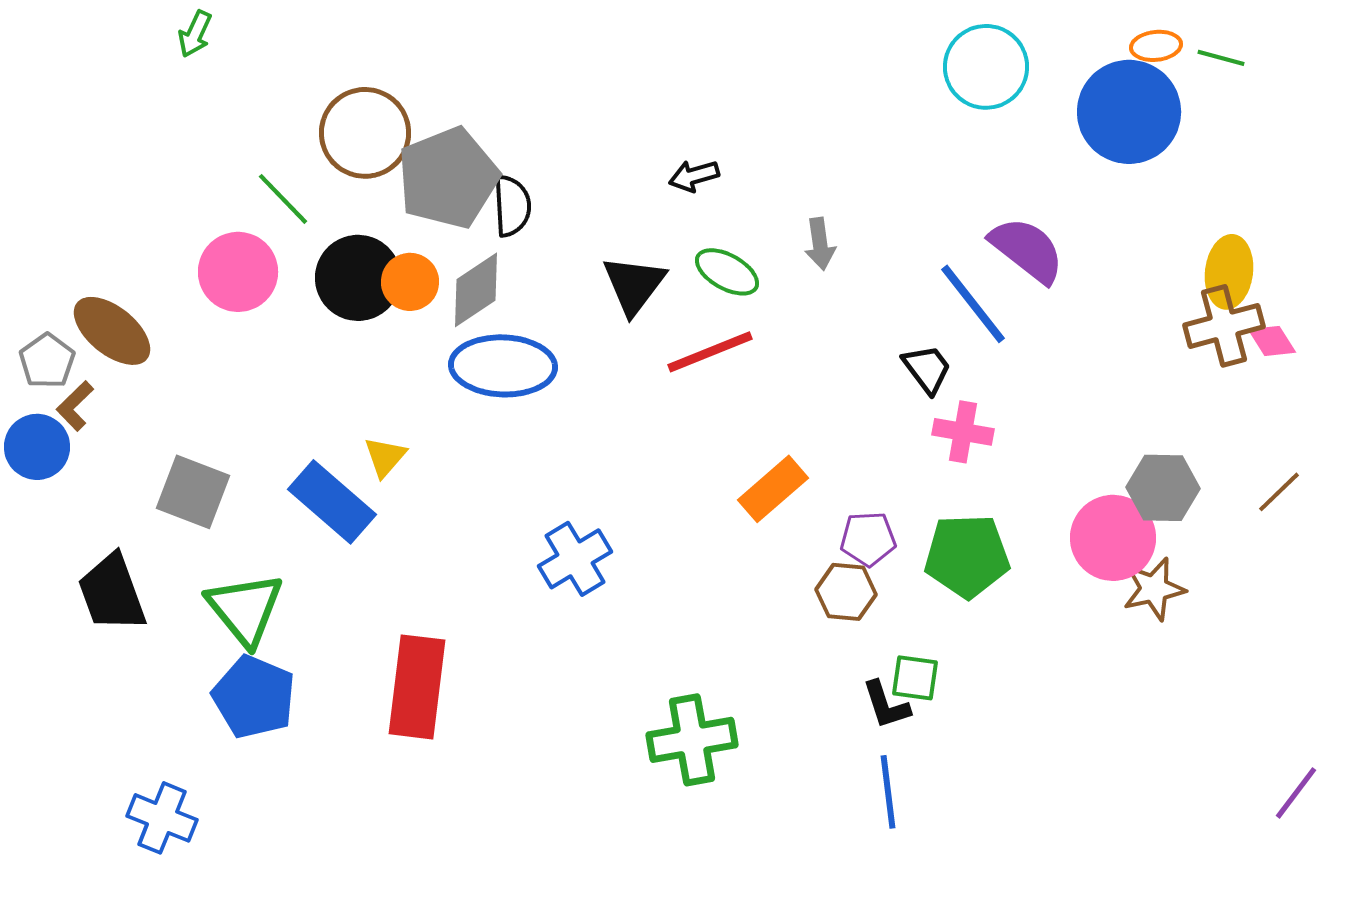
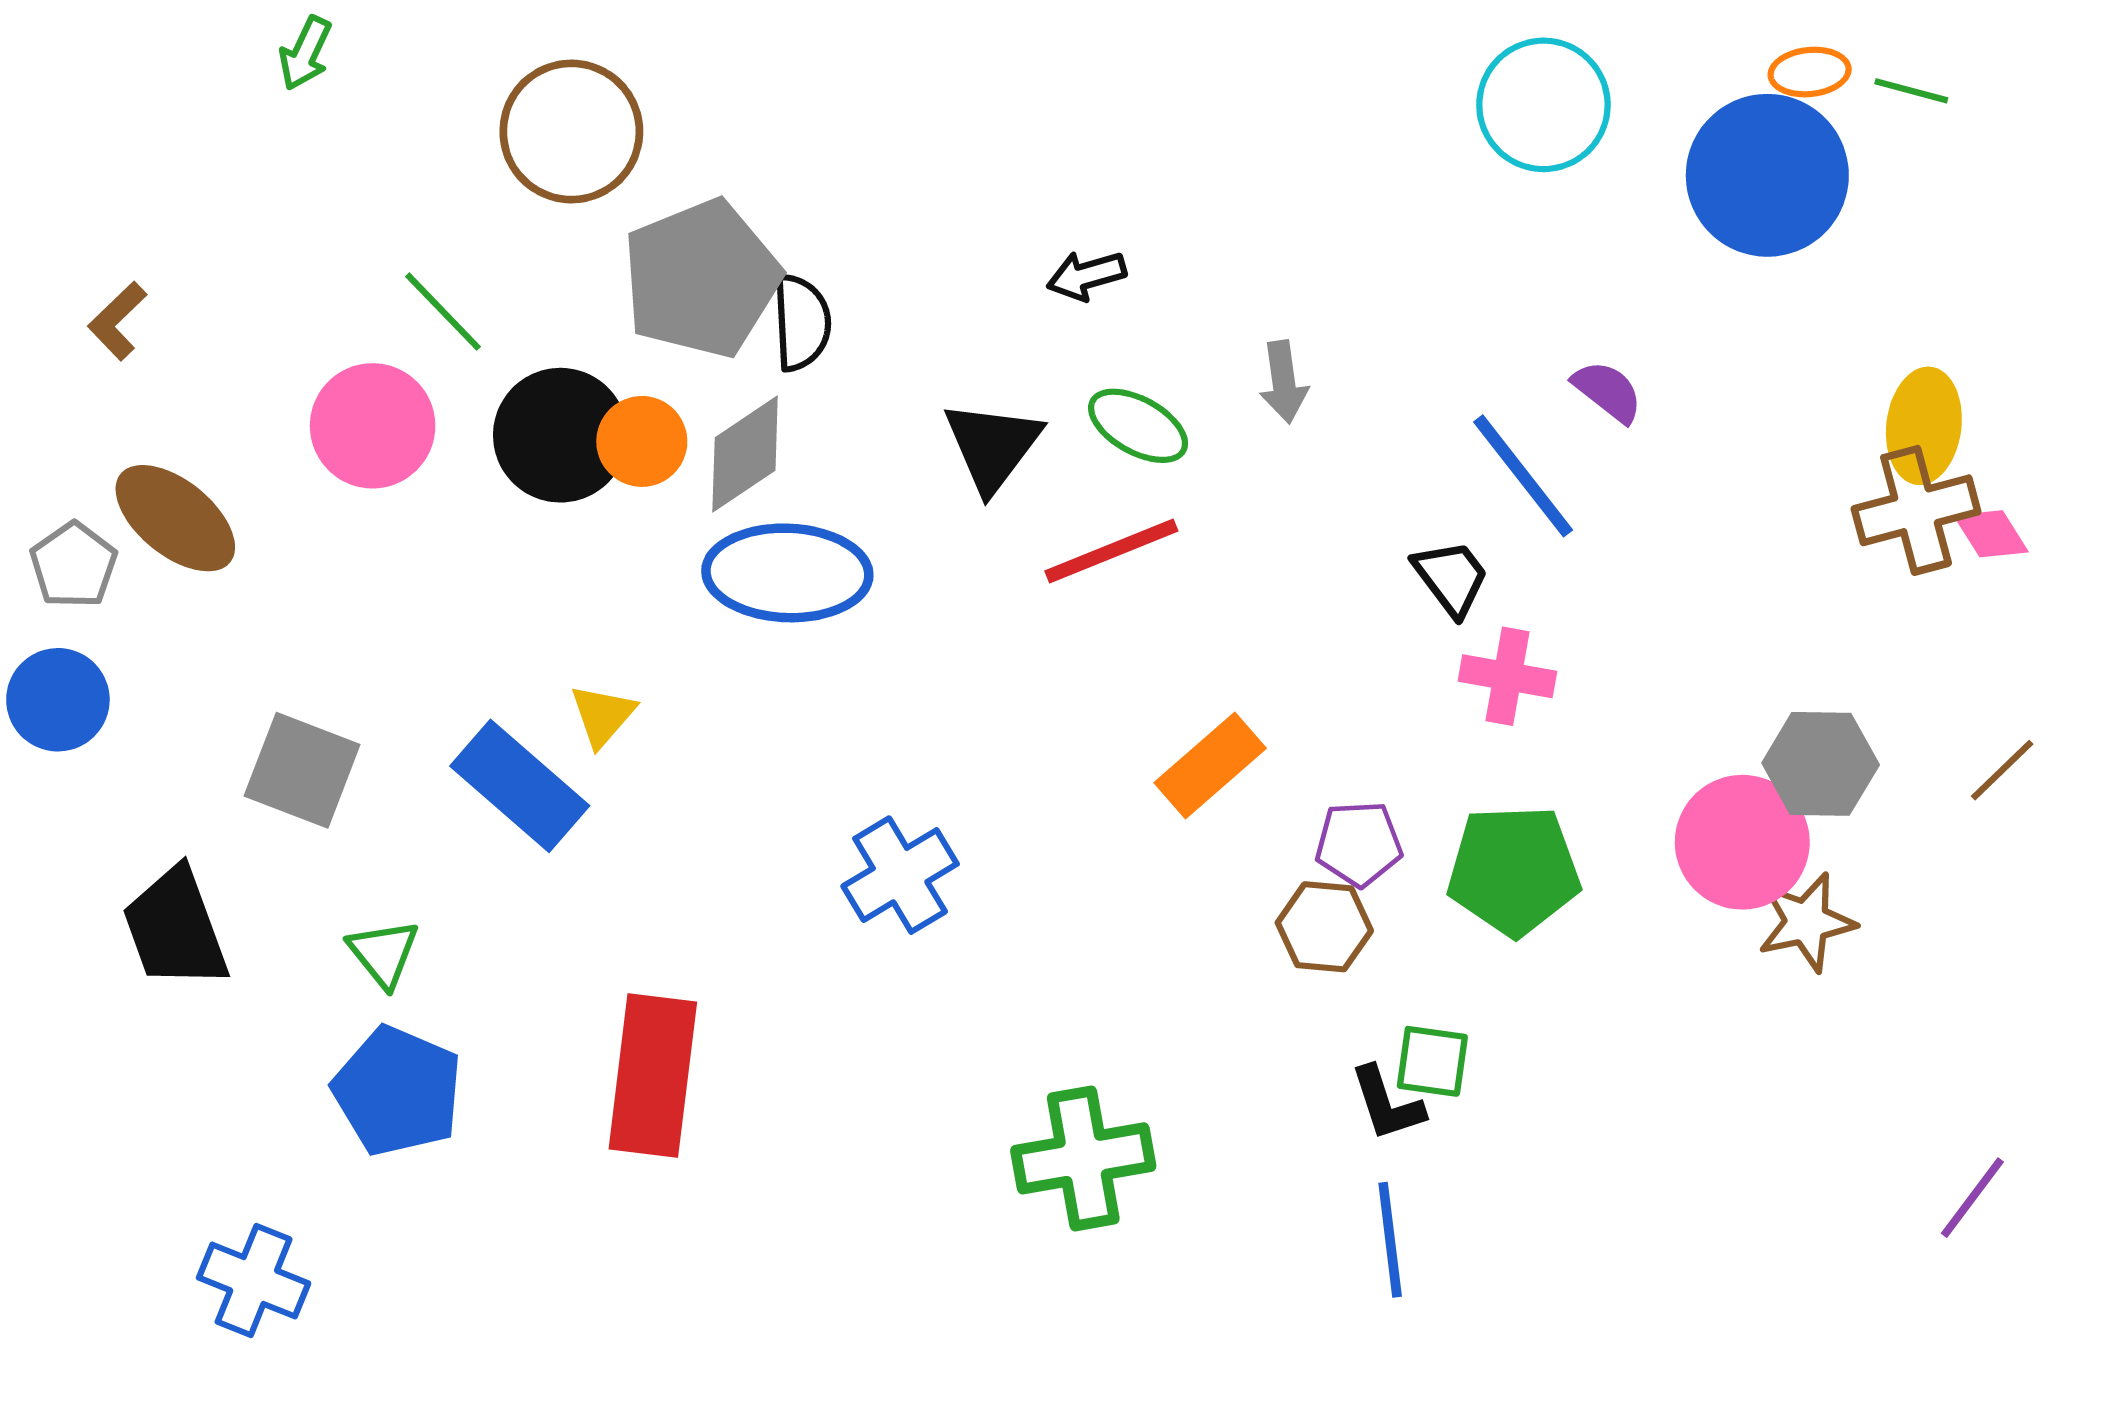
brown circle: (365, 133) -> (571, 131), moved
purple semicircle: (1027, 250) -> (1608, 391), size x0.6
brown L-shape: (75, 406) -> (117, 321), moved
green triangle: (245, 609) -> (384, 953), size x0.6
purple line: (1296, 793) -> (1972, 1198), moved

